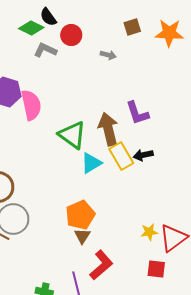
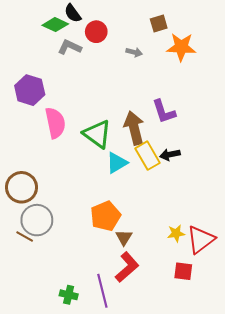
orange star: (169, 33) -> (181, 47), moved
pink semicircle: (31, 105) -> (55, 123), moved
brown triangle: (82, 236) -> (124, 237), moved

